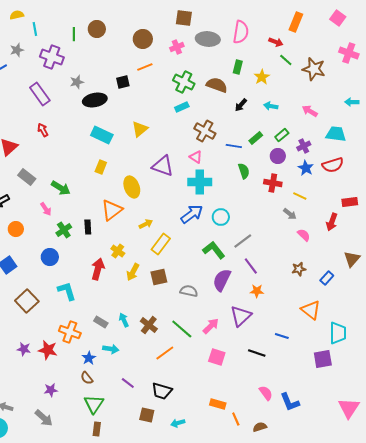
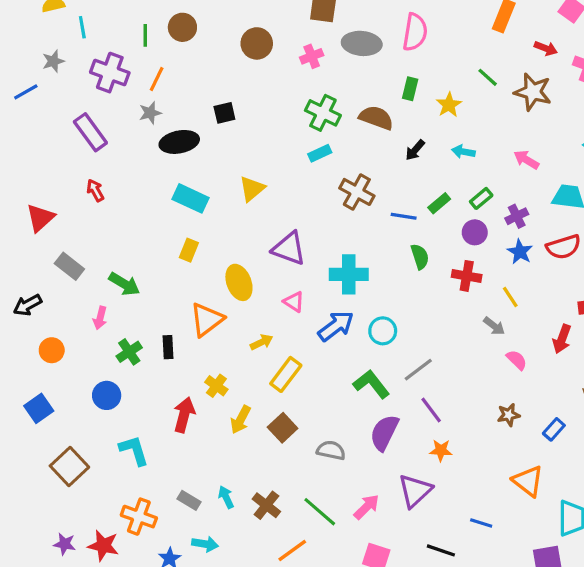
red arrow: (276, 42) -> (546, 48), moved
orange line: (145, 67) -> (157, 79), moved, turned -42
pink triangle: (196, 157) -> (294, 302), moved
yellow line: (300, 196) -> (510, 297), turned 32
pink arrow: (46, 209) -> (100, 318), turned 48
brown square: (159, 277) -> (283, 428), turned -30

